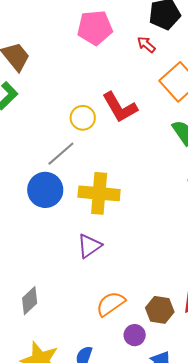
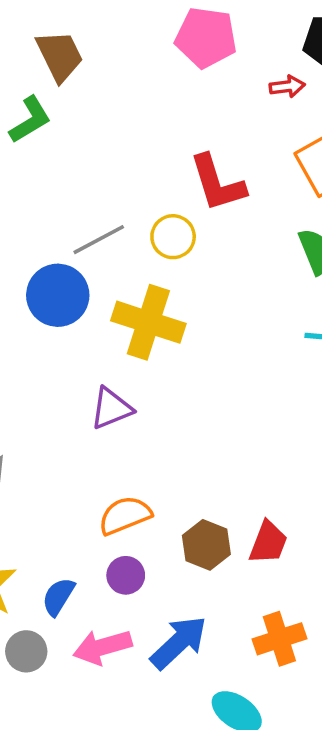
red arrow: (146, 45) -> (287, 86), turned 120
yellow circle: (83, 118) -> (173, 237), moved
purple circle: (135, 335) -> (126, 575), moved

